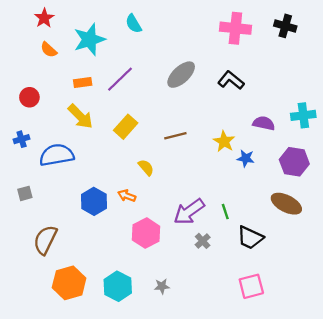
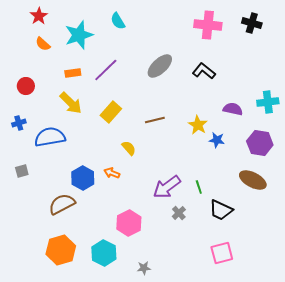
pink hexagon: (146, 233) -> (129, 223), moved
brown semicircle: (45, 240) -> (62, 204), moved, turned 36
gray star: (162, 286) -> (144, 268), moved

